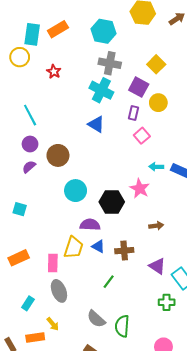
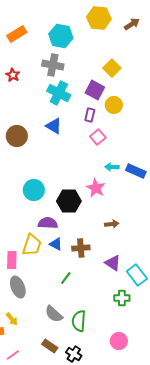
gray cross: (110, 63) -> (53, 65), moved
brown circle: (58, 155) -> (17, 136), moved

